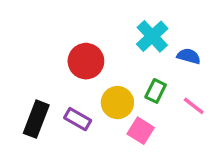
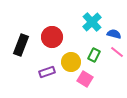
pink line: (194, 106) -> (117, 52), moved
black rectangle: (36, 119) -> (21, 45), moved
purple rectangle: (78, 119) -> (47, 72), turned -49

